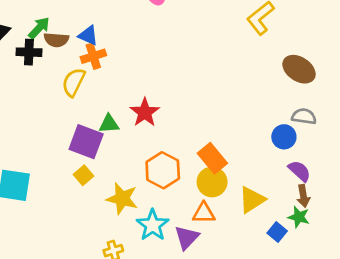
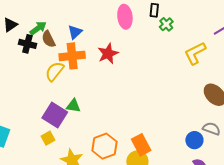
blue triangle: (88, 35) -> (75, 32), moved, turned 42
brown semicircle: (56, 40) -> (48, 39), turned 48
orange cross: (93, 56) -> (72, 56), size x1.4
red star: (145, 112) -> (108, 54), moved

